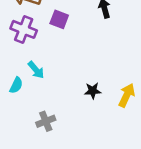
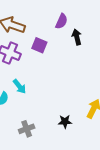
black star: (93, 91) -> (65, 122), moved

